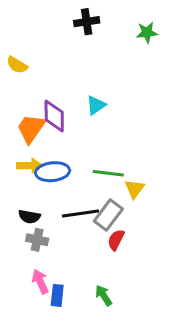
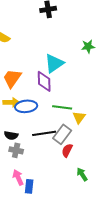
green star: (147, 32) -> (88, 46), moved
cyan triangle: (96, 105) -> (54, 63), size x1.5
purple diamond: (54, 116) -> (44, 81), moved
green arrow: (104, 295) -> (82, 174), moved

